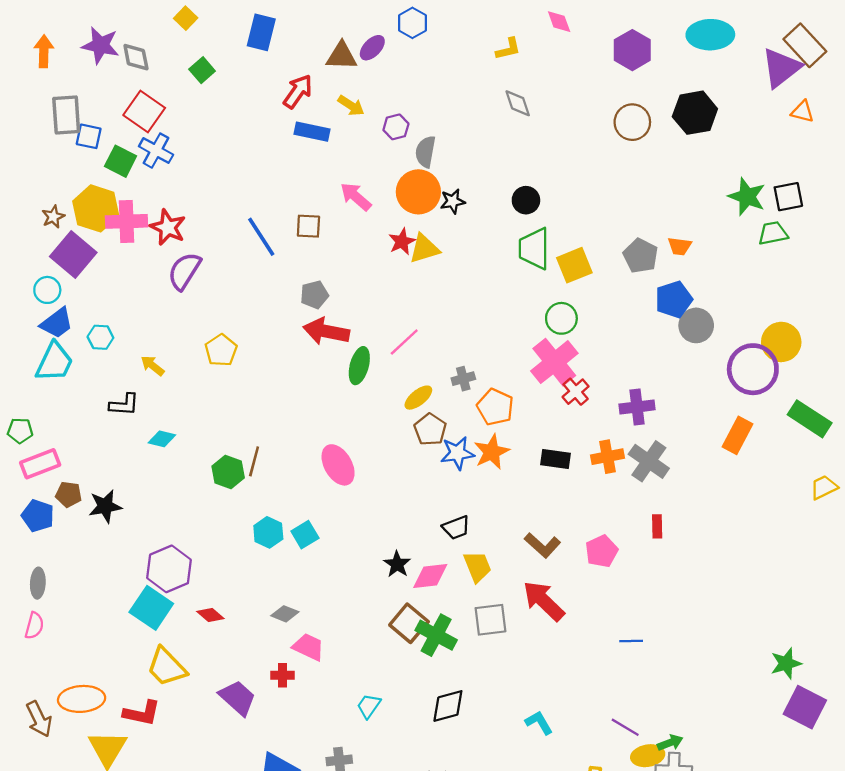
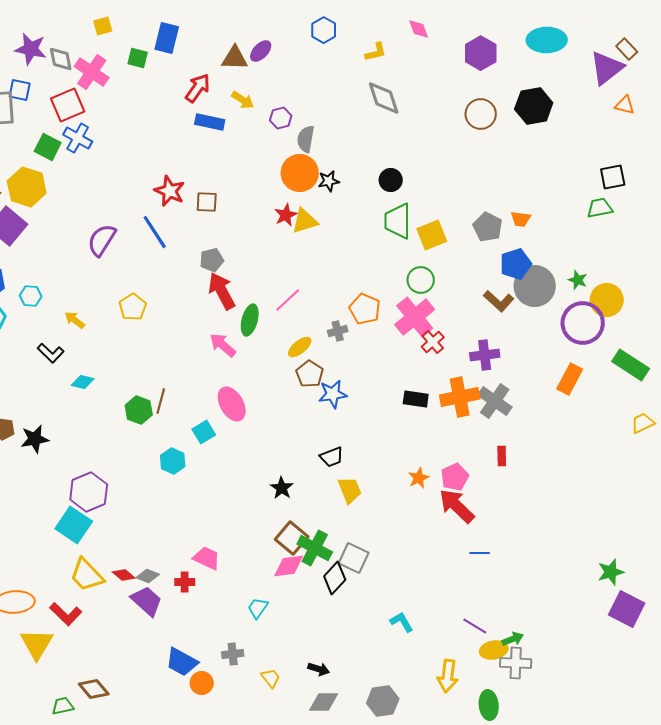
yellow square: (186, 18) -> (103, 26), turned 30
blue hexagon: (412, 23) -> (324, 30), moved
brown rectangle: (805, 45) -> (627, 49), size x0.6
green square: (202, 70) -> (138, 58), moved, turned -35
gray diamond: (518, 103) -> (384, 98), size x1.4
red square: (144, 112) -> (68, 105), turned 32
blue square: (89, 136) -> (20, 90), moved
pink arrow: (356, 197) -> (223, 345), moved
green star: (747, 197) -> (578, 280), moved, size x0.6
pink cross: (126, 221) -> (92, 72), moved, turned 36
red star: (168, 227) -> (170, 191), moved
blue line: (261, 237) -> (155, 232), moved
gray circle: (696, 325) -> (535, 286), size x1.4
red arrow: (326, 331) -> (222, 291), turned 51
black L-shape: (124, 405) -> (51, 353), turned 40
orange pentagon: (495, 407) -> (365, 309), moved
orange star: (492, 452) -> (419, 478), moved, size x0.7
orange cross: (607, 457) -> (460, 397), size x1.4
cyan square: (305, 535) -> (204, 432), moved
brown L-shape: (542, 545) -> (499, 301), moved
pink diamond: (430, 576) -> (289, 566), moved
red arrow: (544, 601) -> (457, 506), moved
gray diamond: (285, 614) -> (148, 576), moved
red diamond: (210, 615) -> (124, 575), moved
gray square: (490, 620) -> (354, 558), moved, turned 32
black diamond: (448, 706) -> (335, 578), moved, turned -32
red L-shape: (142, 713) -> (66, 614), turned 32

